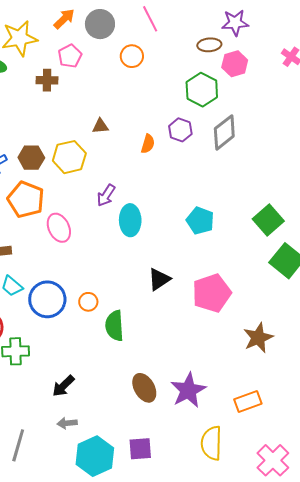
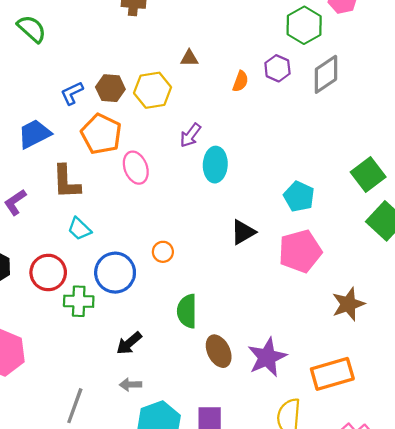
cyan pentagon: (200, 221) -> (299, 196), moved
blue circle: (47, 299) -> (115, 273), moved
green semicircle: (114, 326) -> (187, 311), moved
orange rectangle: (248, 401) -> (332, 374), size x1.4

